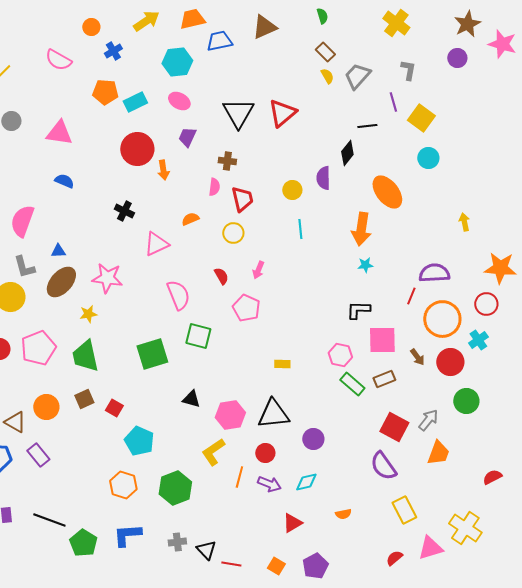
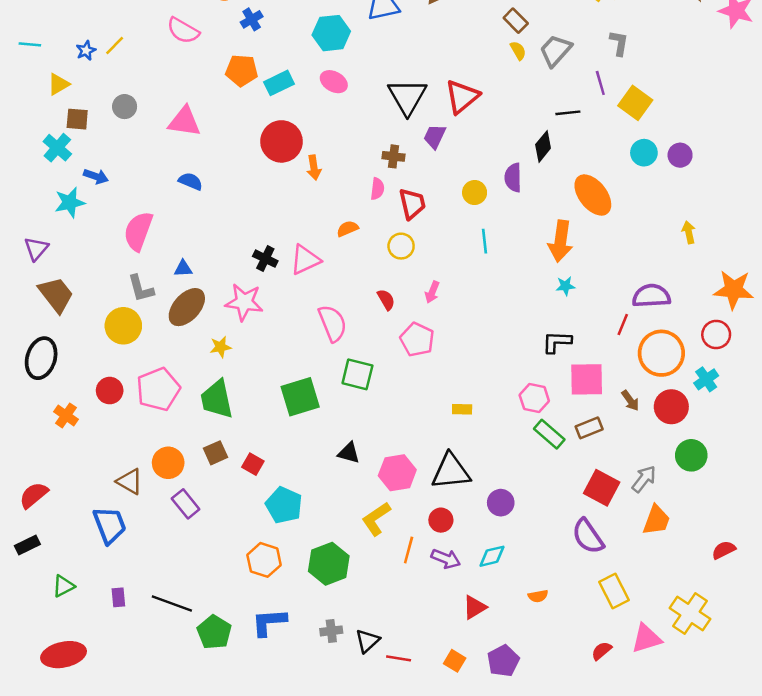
purple circle: (457, 58) -> (680, 155), moved
purple trapezoid: (187, 137) -> (435, 136), moved
black cross: (124, 211) -> (265, 259), moved
purple rectangle: (38, 455) -> (186, 504), moved
black triangle: (206, 550) -> (367, 641), turned 30

